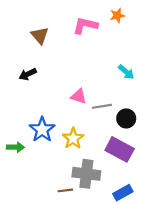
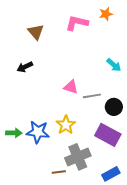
blue star: (42, 130) -> (38, 132), moved, turned -30
gray cross: (86, 174) -> (78, 157), turned -30

